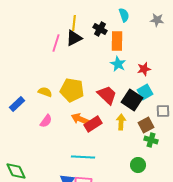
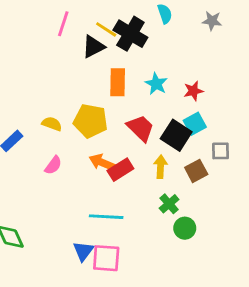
yellow line: (74, 23) -> (106, 29), moved, turned -63
black cross: (100, 29) -> (130, 34), size x1.6
orange rectangle: (117, 41) -> (118, 82), moved
pink line: (56, 43) -> (63, 24), moved
green cross: (151, 140) -> (169, 204), moved, turned 32

